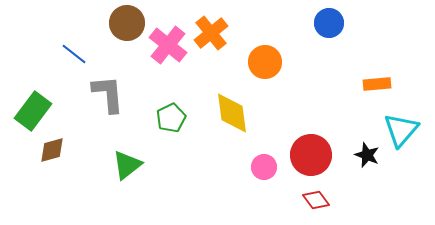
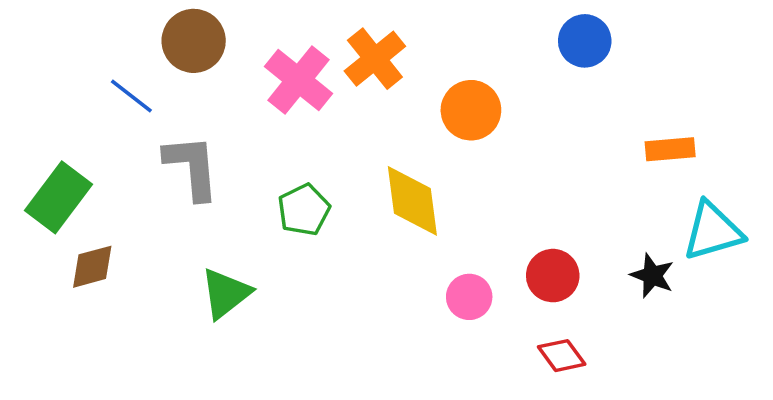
brown circle: (127, 23) -> (194, 41), moved
cyan triangle: (401, 130) -> (713, 231), turned 33
red circle: (311, 155) -> (553, 276), size x0.7

